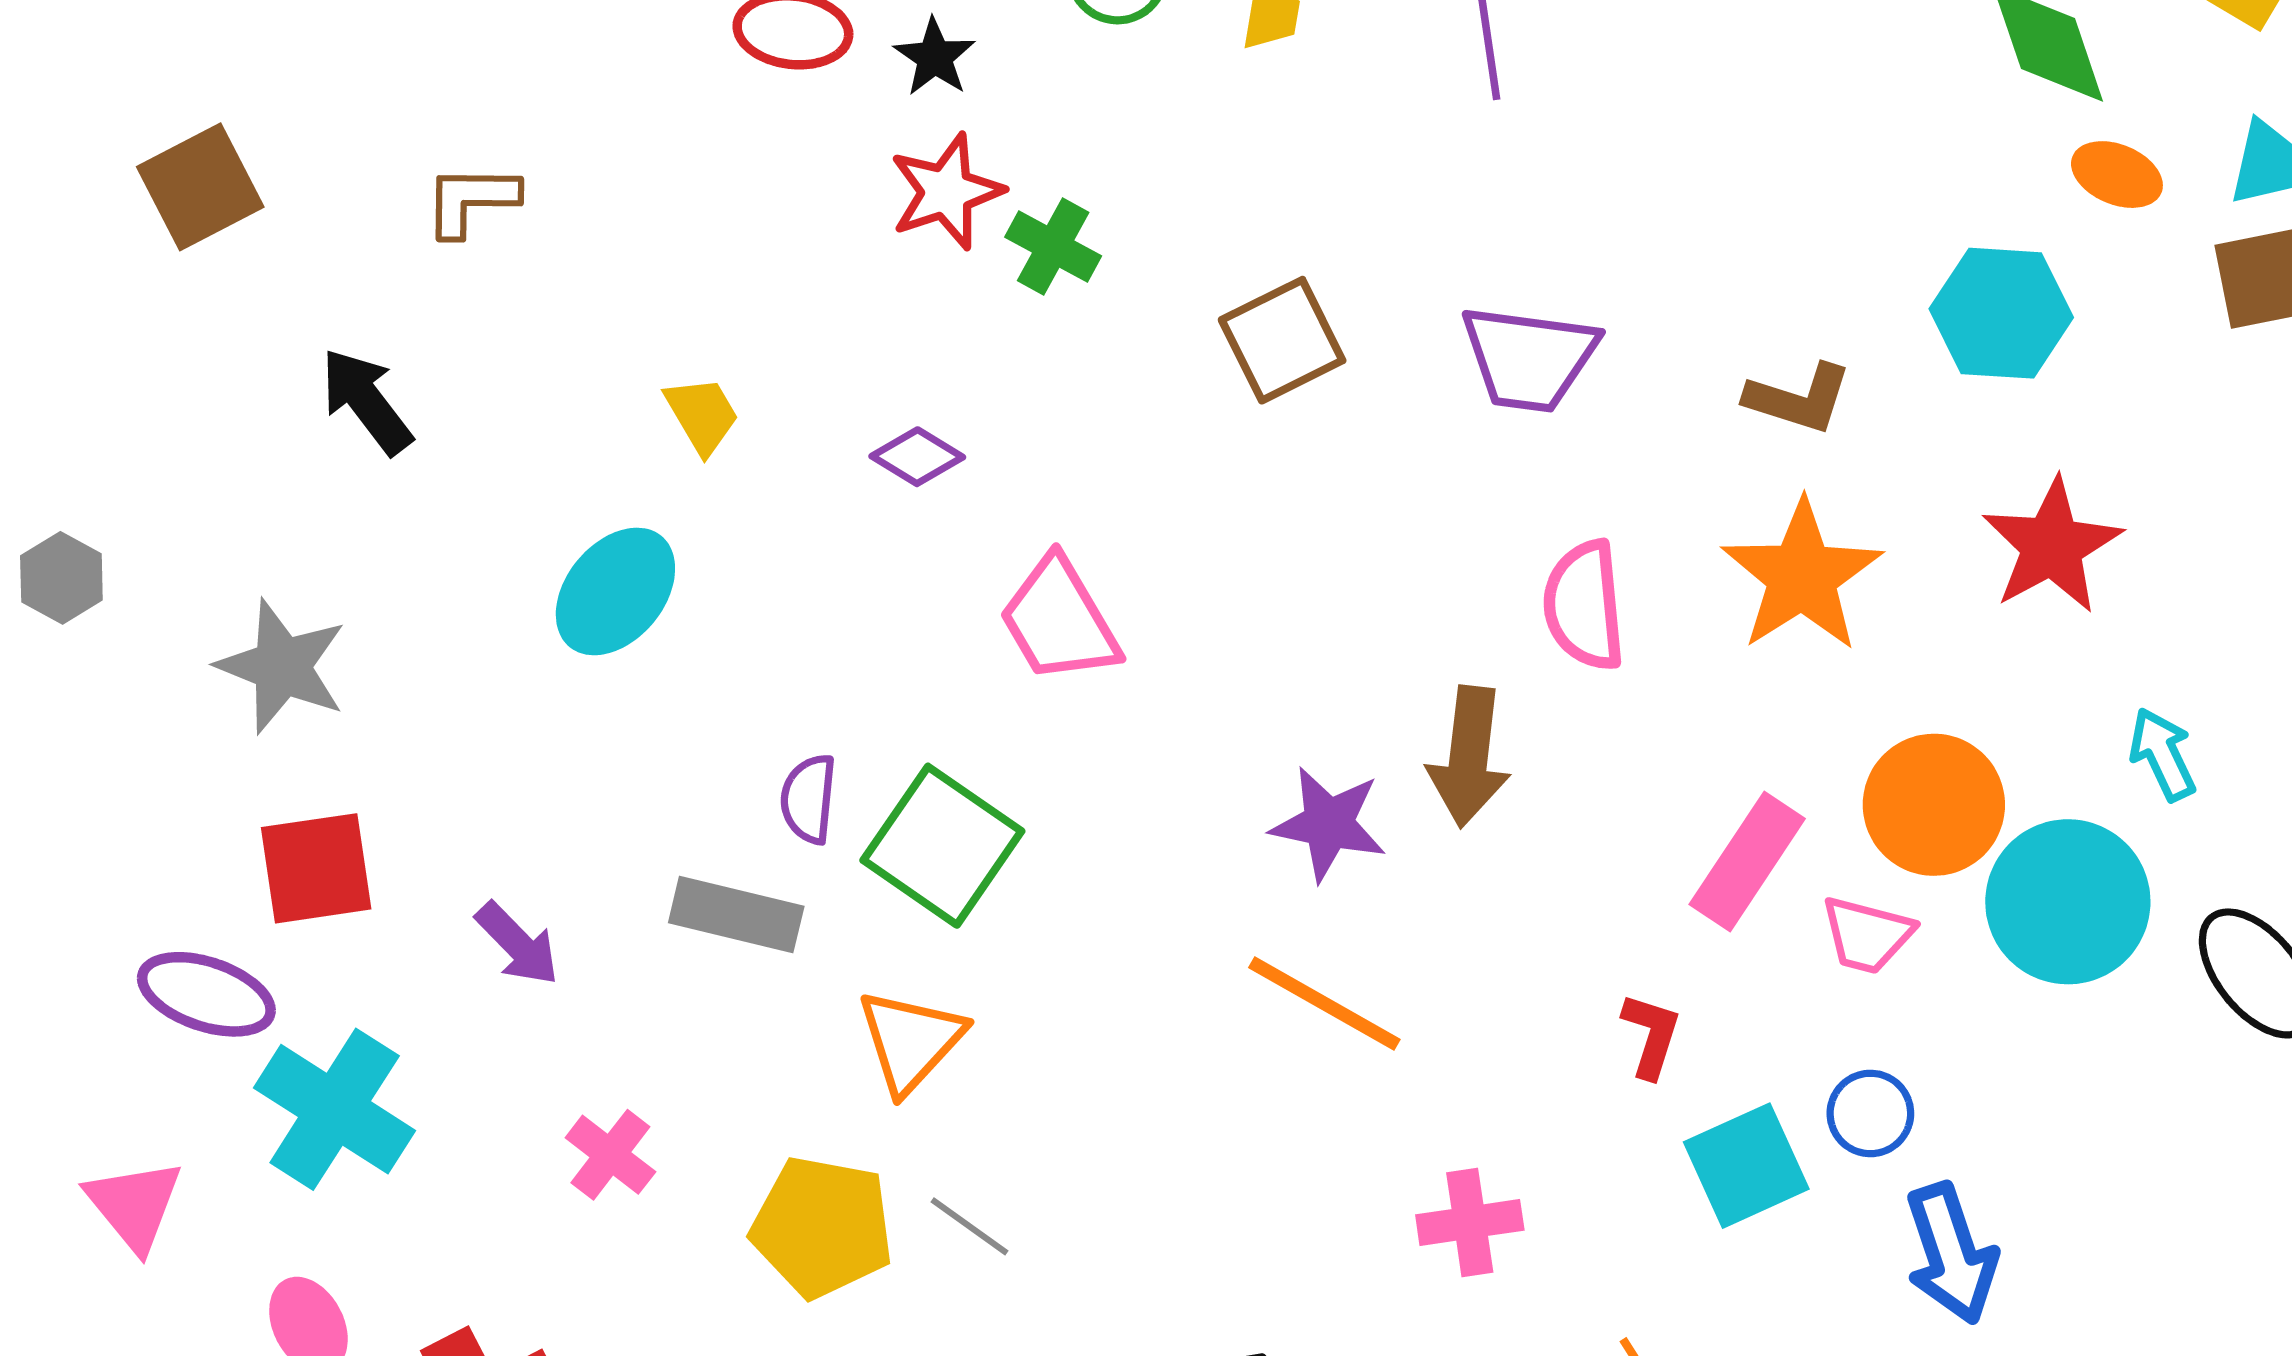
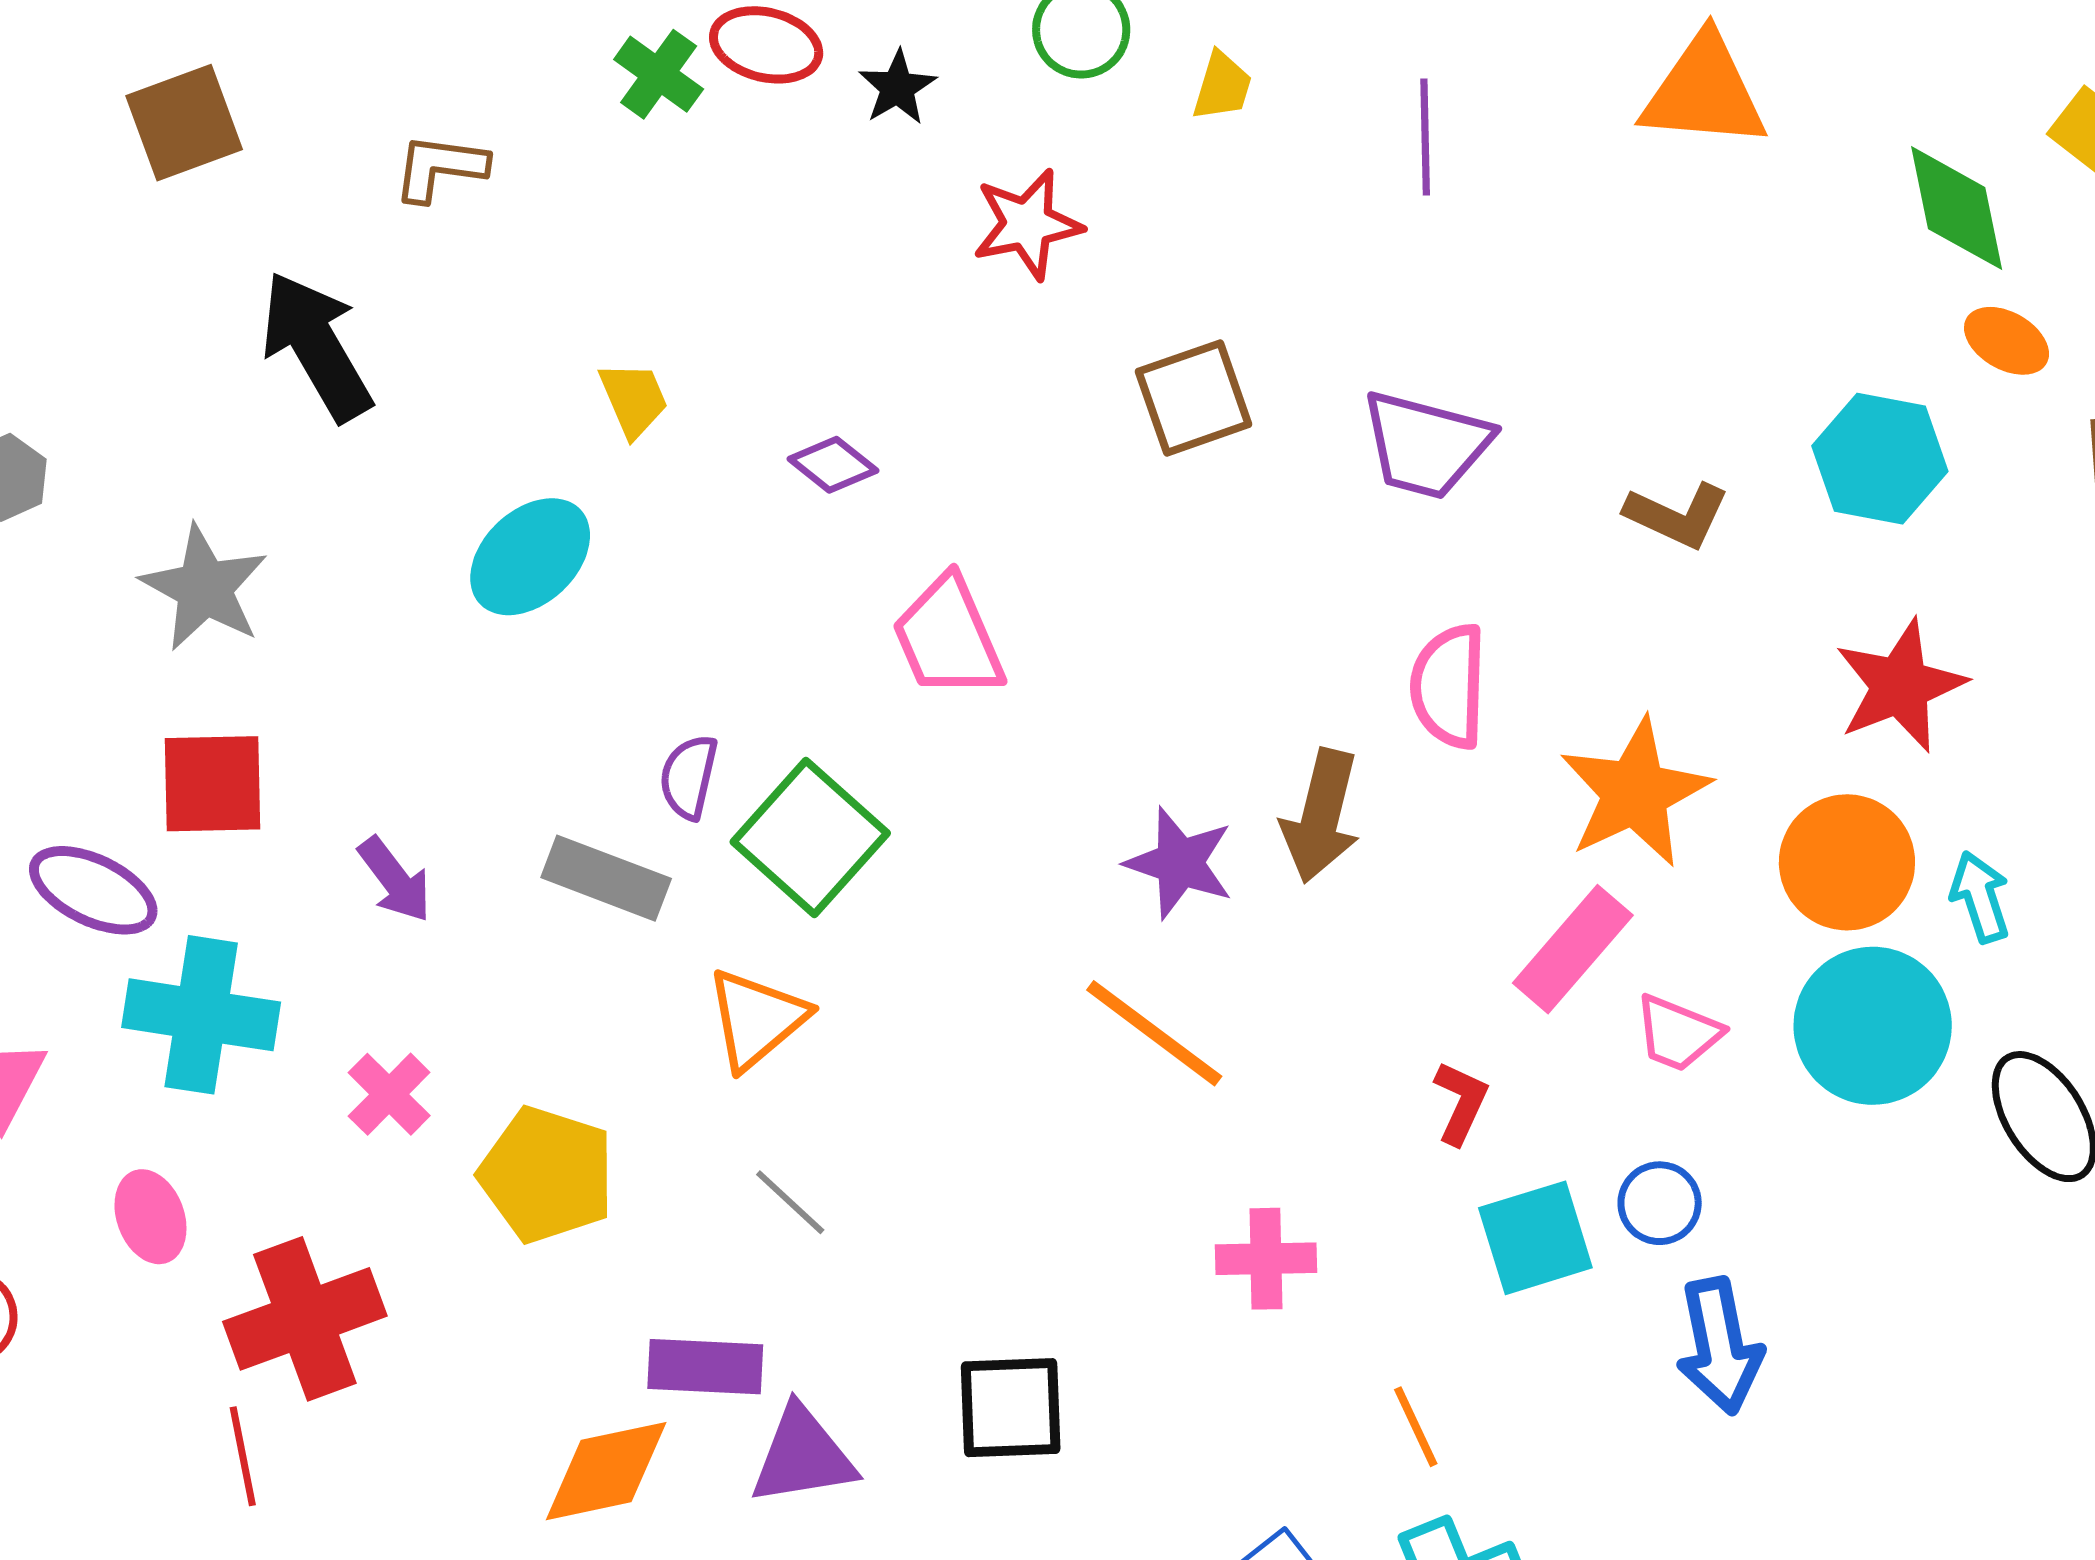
red star: (946, 192) -> (1027, 224), moved
green cross: (1053, 246) -> (659, 74), moved
black arrow: (366, 401) -> (316, 346), size x1.4
orange star: (1802, 576) -> (1635, 793), moved
orange circle: (1934, 805) -> (1847, 862), moved
cyan cross: (335, 1109) -> (201, 1015), turned -31
pink cross: (610, 1155) -> (389, 1094), moved
yellow pentagon: (822, 1227) -> (547, 1175), moved

